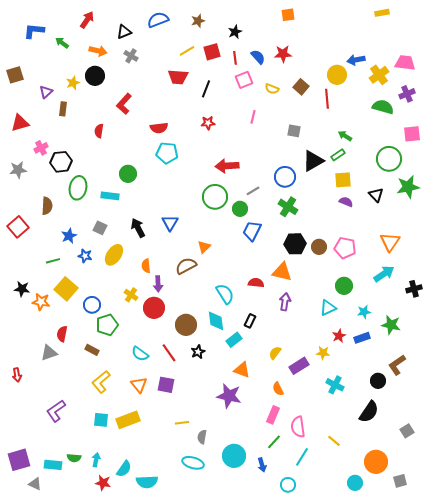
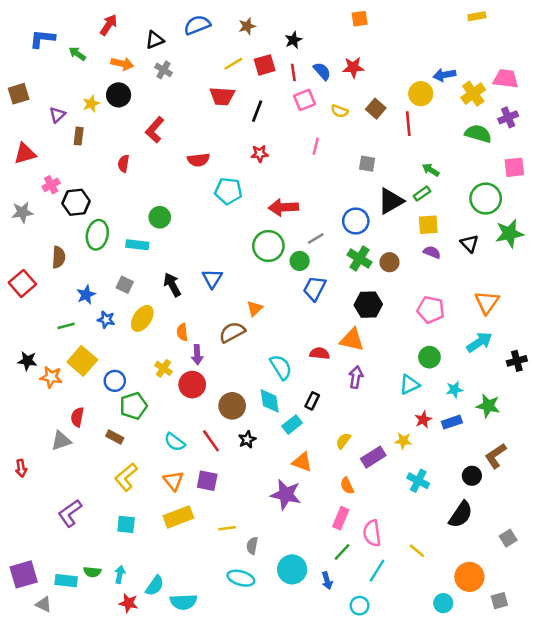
cyan pentagon: (167, 153) -> (228, 191), moved
brown circle: (319, 247) -> (389, 262), moved
yellow rectangle: (128, 420) -> (178, 517), moved

